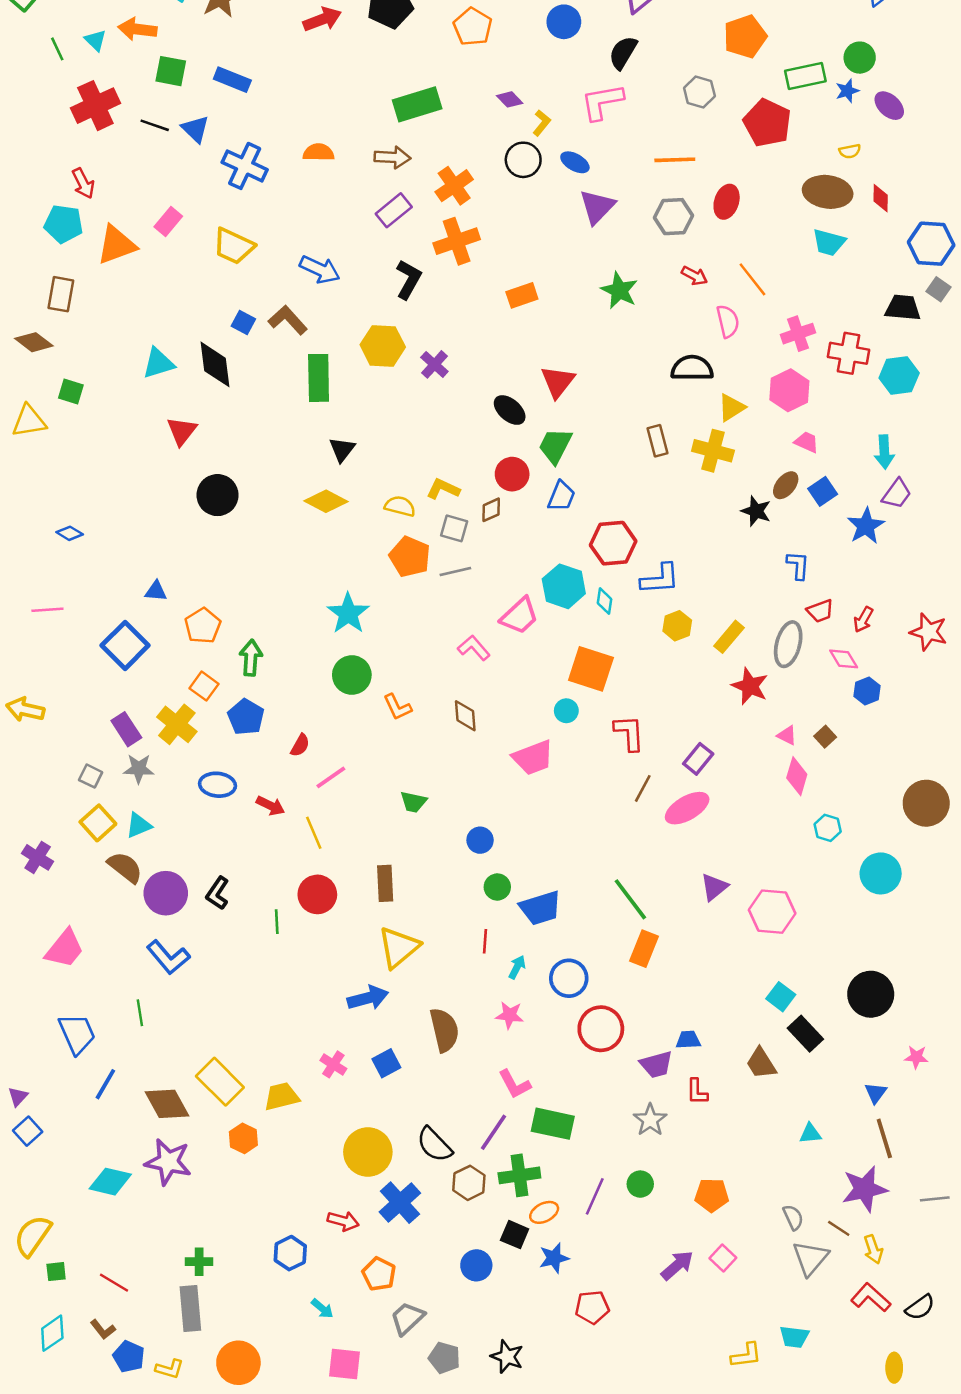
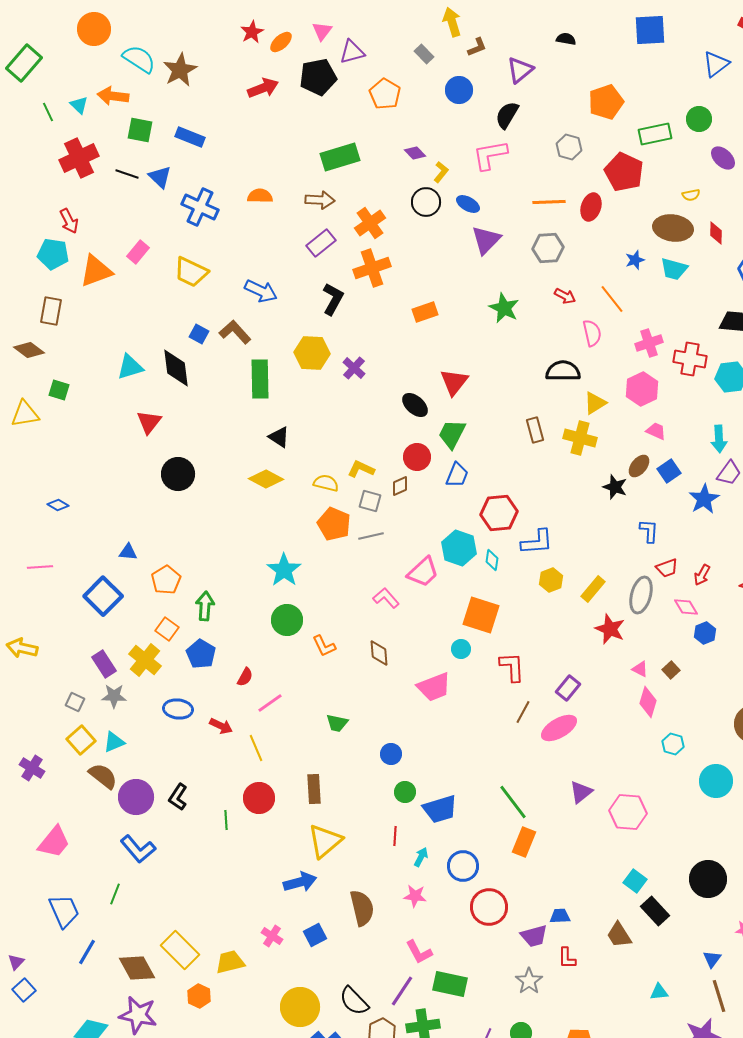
blue star: (847, 91) -> (635, 260), moved
red ellipse: (727, 202) -> (591, 207), moved
black triangle: (342, 449) -> (279, 437), turned -35
green line: (140, 1013) -> (115, 894), turned 30

